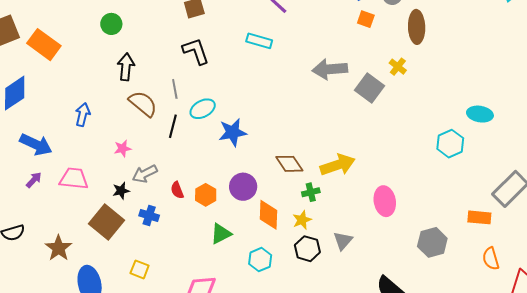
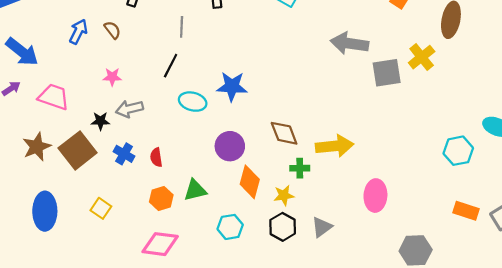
yellow cross: (398, 67) -> (422, 57), size x1.4
gray square: (369, 88) -> (387, 73), turned 32
brown semicircle: (143, 104) -> (112, 30), moved, size x0.6
cyan ellipse: (203, 109) -> (193, 102), moved, turned 30
red semicircle: (177, 190) -> (156, 157), moved
orange hexagon: (206, 195) -> (161, 198), moved
orange rectangle: (479, 217) -> (466, 211), moved
brown star: (59, 248) -> (37, 147), moved

